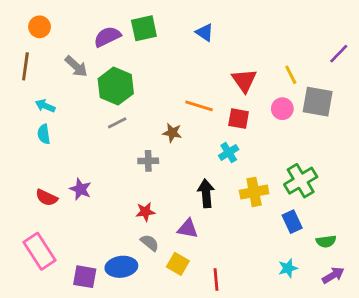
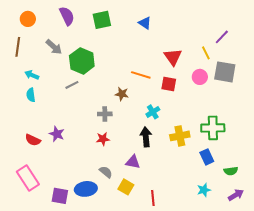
purple semicircle: (107, 37) -> (67, 16), moved, turned 90
purple line: (339, 54) -> (222, 37), moved
gray line: (117, 123) -> (72, 85), moved
cyan cross: (229, 152) -> (153, 112), moved
green cross: (301, 181) -> (213, 128), turned 30
red star: (145, 212) -> (103, 139), moved

